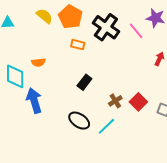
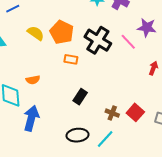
blue arrow: (34, 101) -> (31, 118), turned 35
brown cross: (115, 101) -> (112, 113), turned -32
black ellipse: (79, 121) -> (77, 135), turned -35

